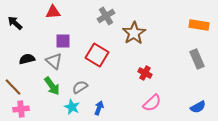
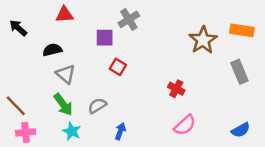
brown star: (134, 33) -> (203, 40), moved
purple square: (63, 41) -> (105, 38), moved
red square: (97, 55) -> (118, 67), size x0.6
black semicircle: (27, 59) -> (52, 50), moved
cyan star: (72, 107) -> (72, 131), moved

